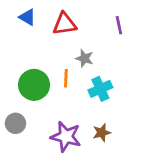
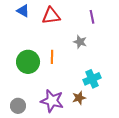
gray star: (84, 58) -> (80, 42), moved
cyan cross: (100, 89) -> (92, 79), moved
gray circle: (15, 123) -> (18, 106), moved

